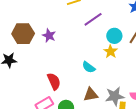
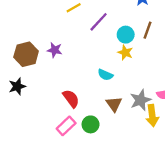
brown triangle: (91, 95) -> (114, 104), turned -42

